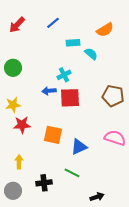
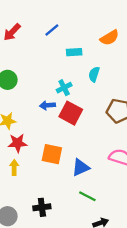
cyan semicircle: (91, 54) -> (94, 74), moved, turned -112
red square: (70, 98) -> (71, 113), turned 30
yellow arrow: (19, 162) -> (14, 167), moved
green line: (72, 173) -> (87, 196), moved

